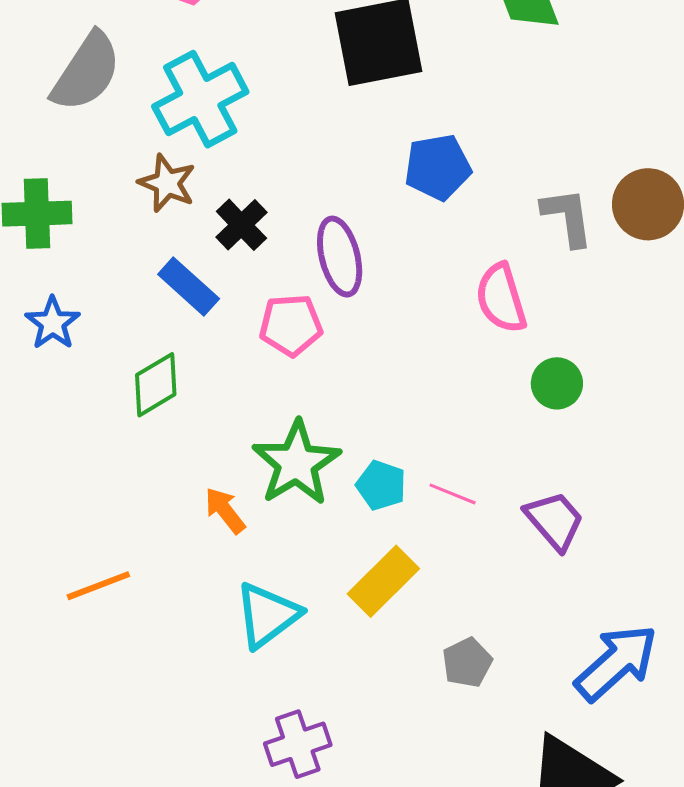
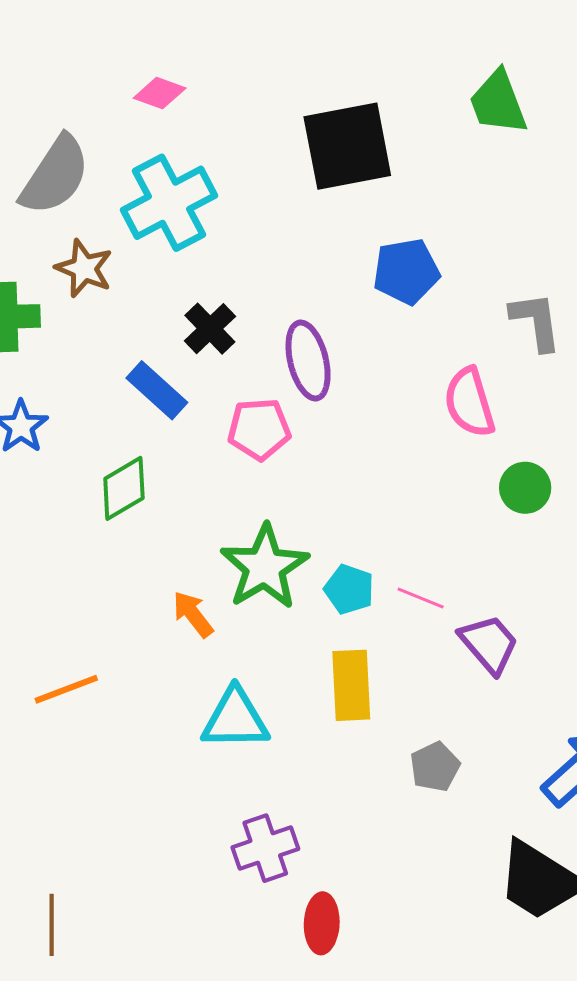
brown star: (167, 183) -> (84, 268), moved
purple trapezoid: (554, 521) -> (489, 644), moved
yellow rectangle: (383, 581) -> (351, 685), turned -48
cyan triangle: (267, 615) -> (235, 719), turned 36

